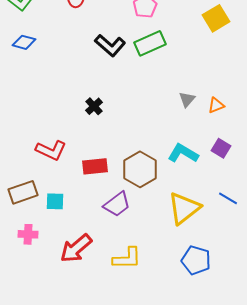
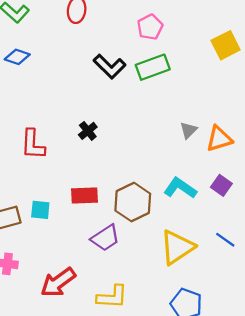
orange triangle: (216, 105) -> (219, 139), size x1.5
red L-shape: (51, 150) -> (33, 144), moved, turned 64
cyan square: (55, 201) -> (40, 210), moved

